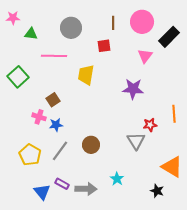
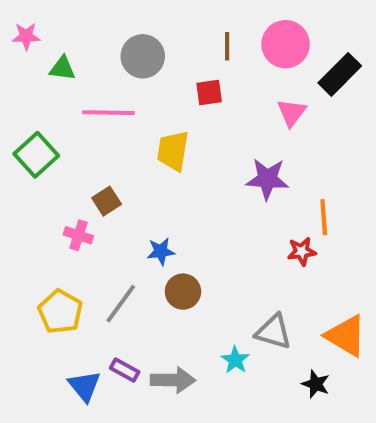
orange line: (174, 114) -> (324, 217), moved
blue star: (56, 125) -> (161, 251), moved
gray triangle: (136, 141) -> (273, 332), moved, turned -42

